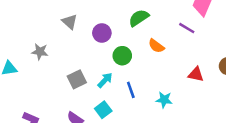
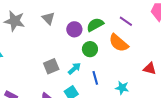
green semicircle: (139, 18) -> (95, 25), moved
purple line: (187, 28) -> (126, 21), moved
orange semicircle: (156, 46) -> (119, 43), size x1.5
gray star: (40, 52) -> (15, 21), moved, size x1.5

